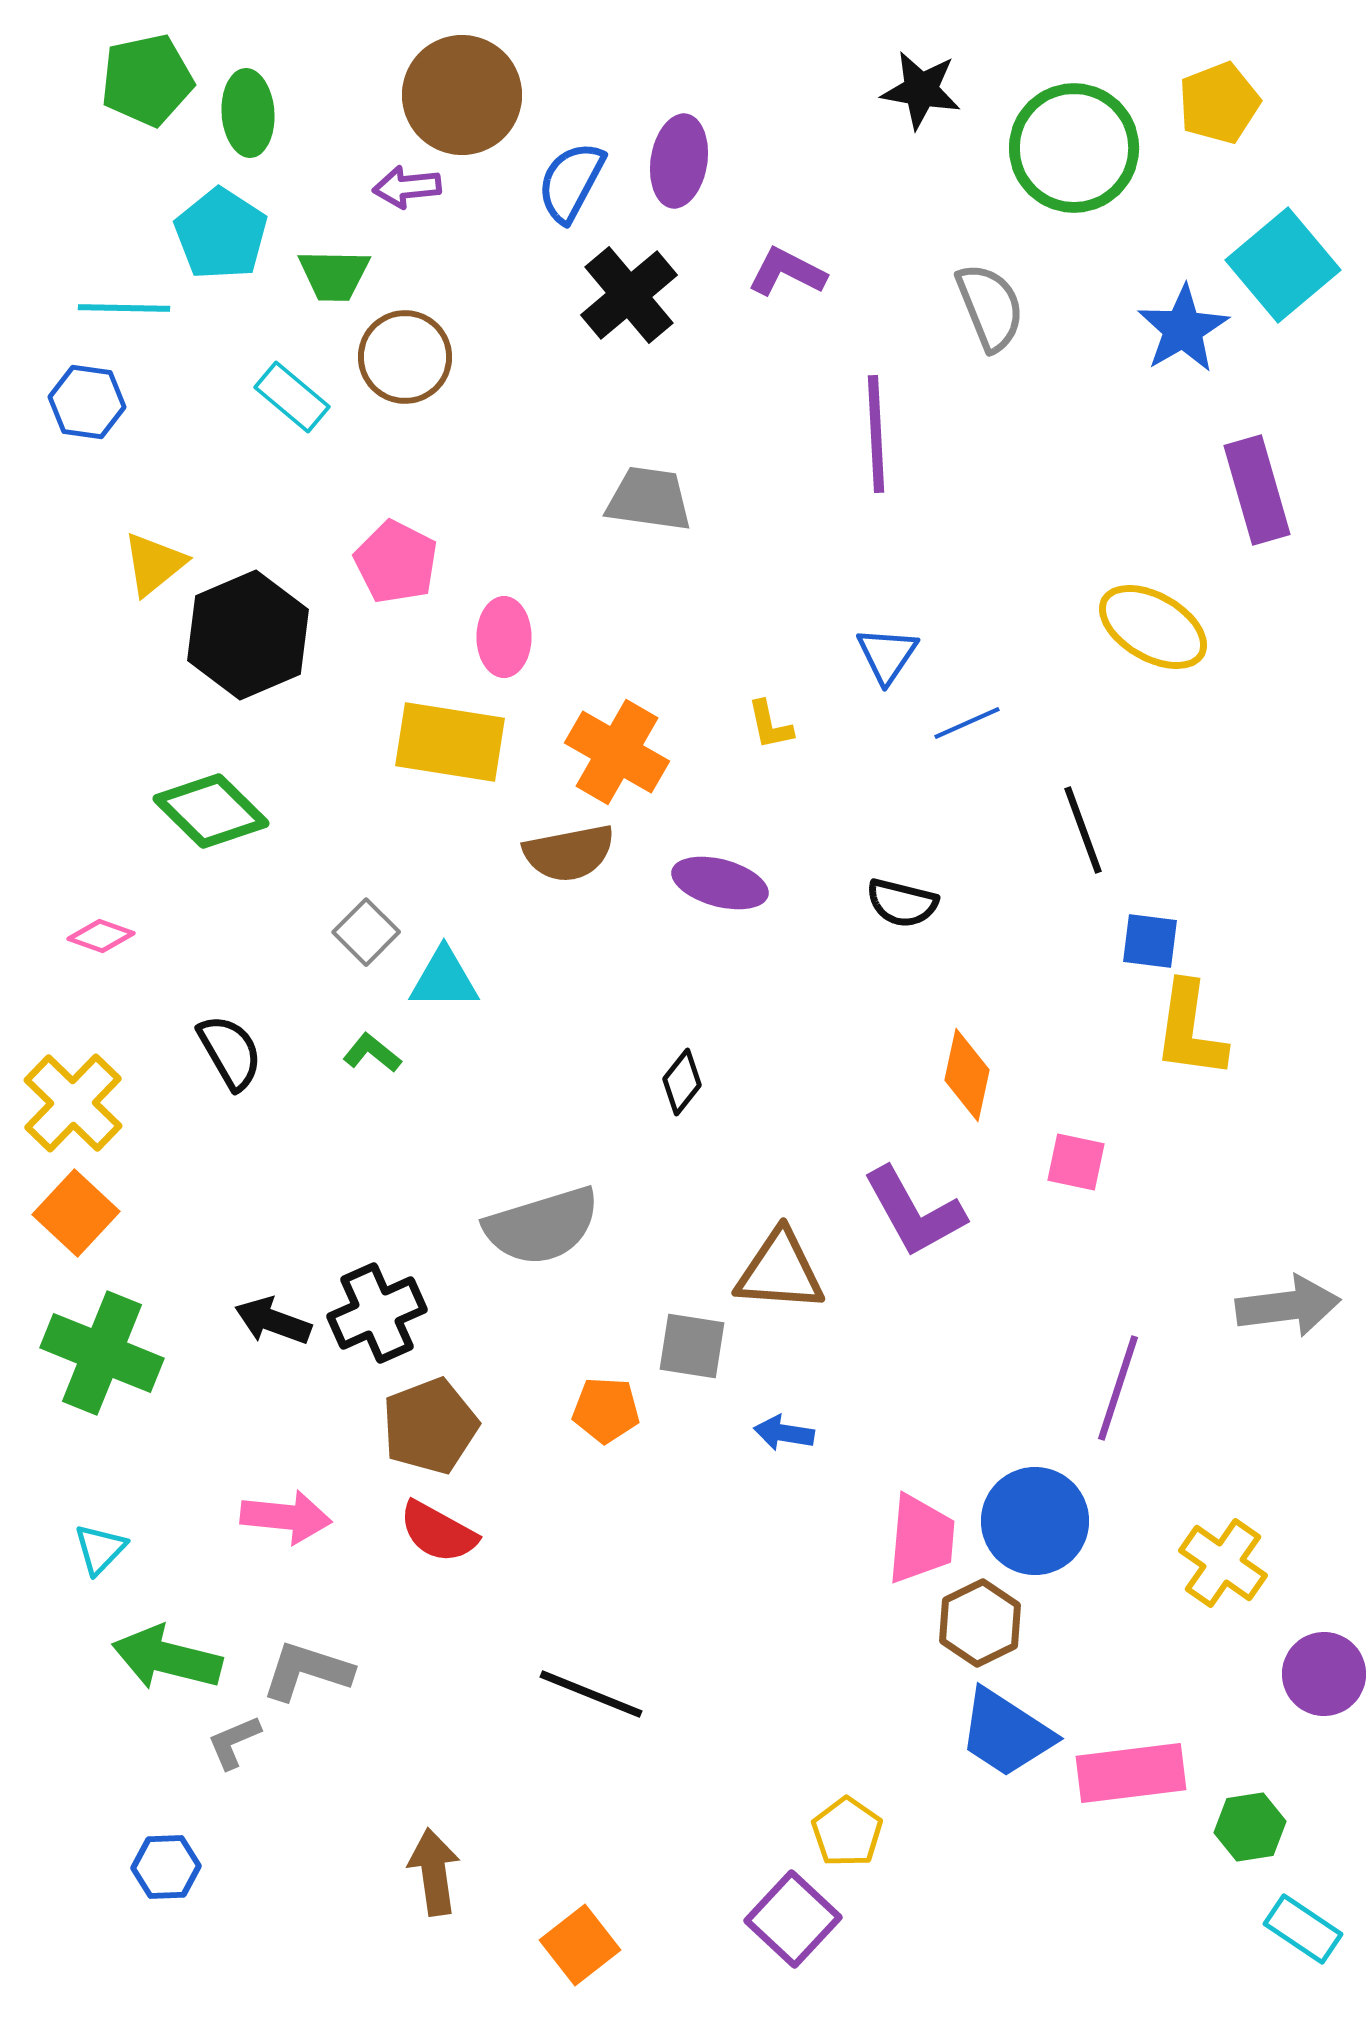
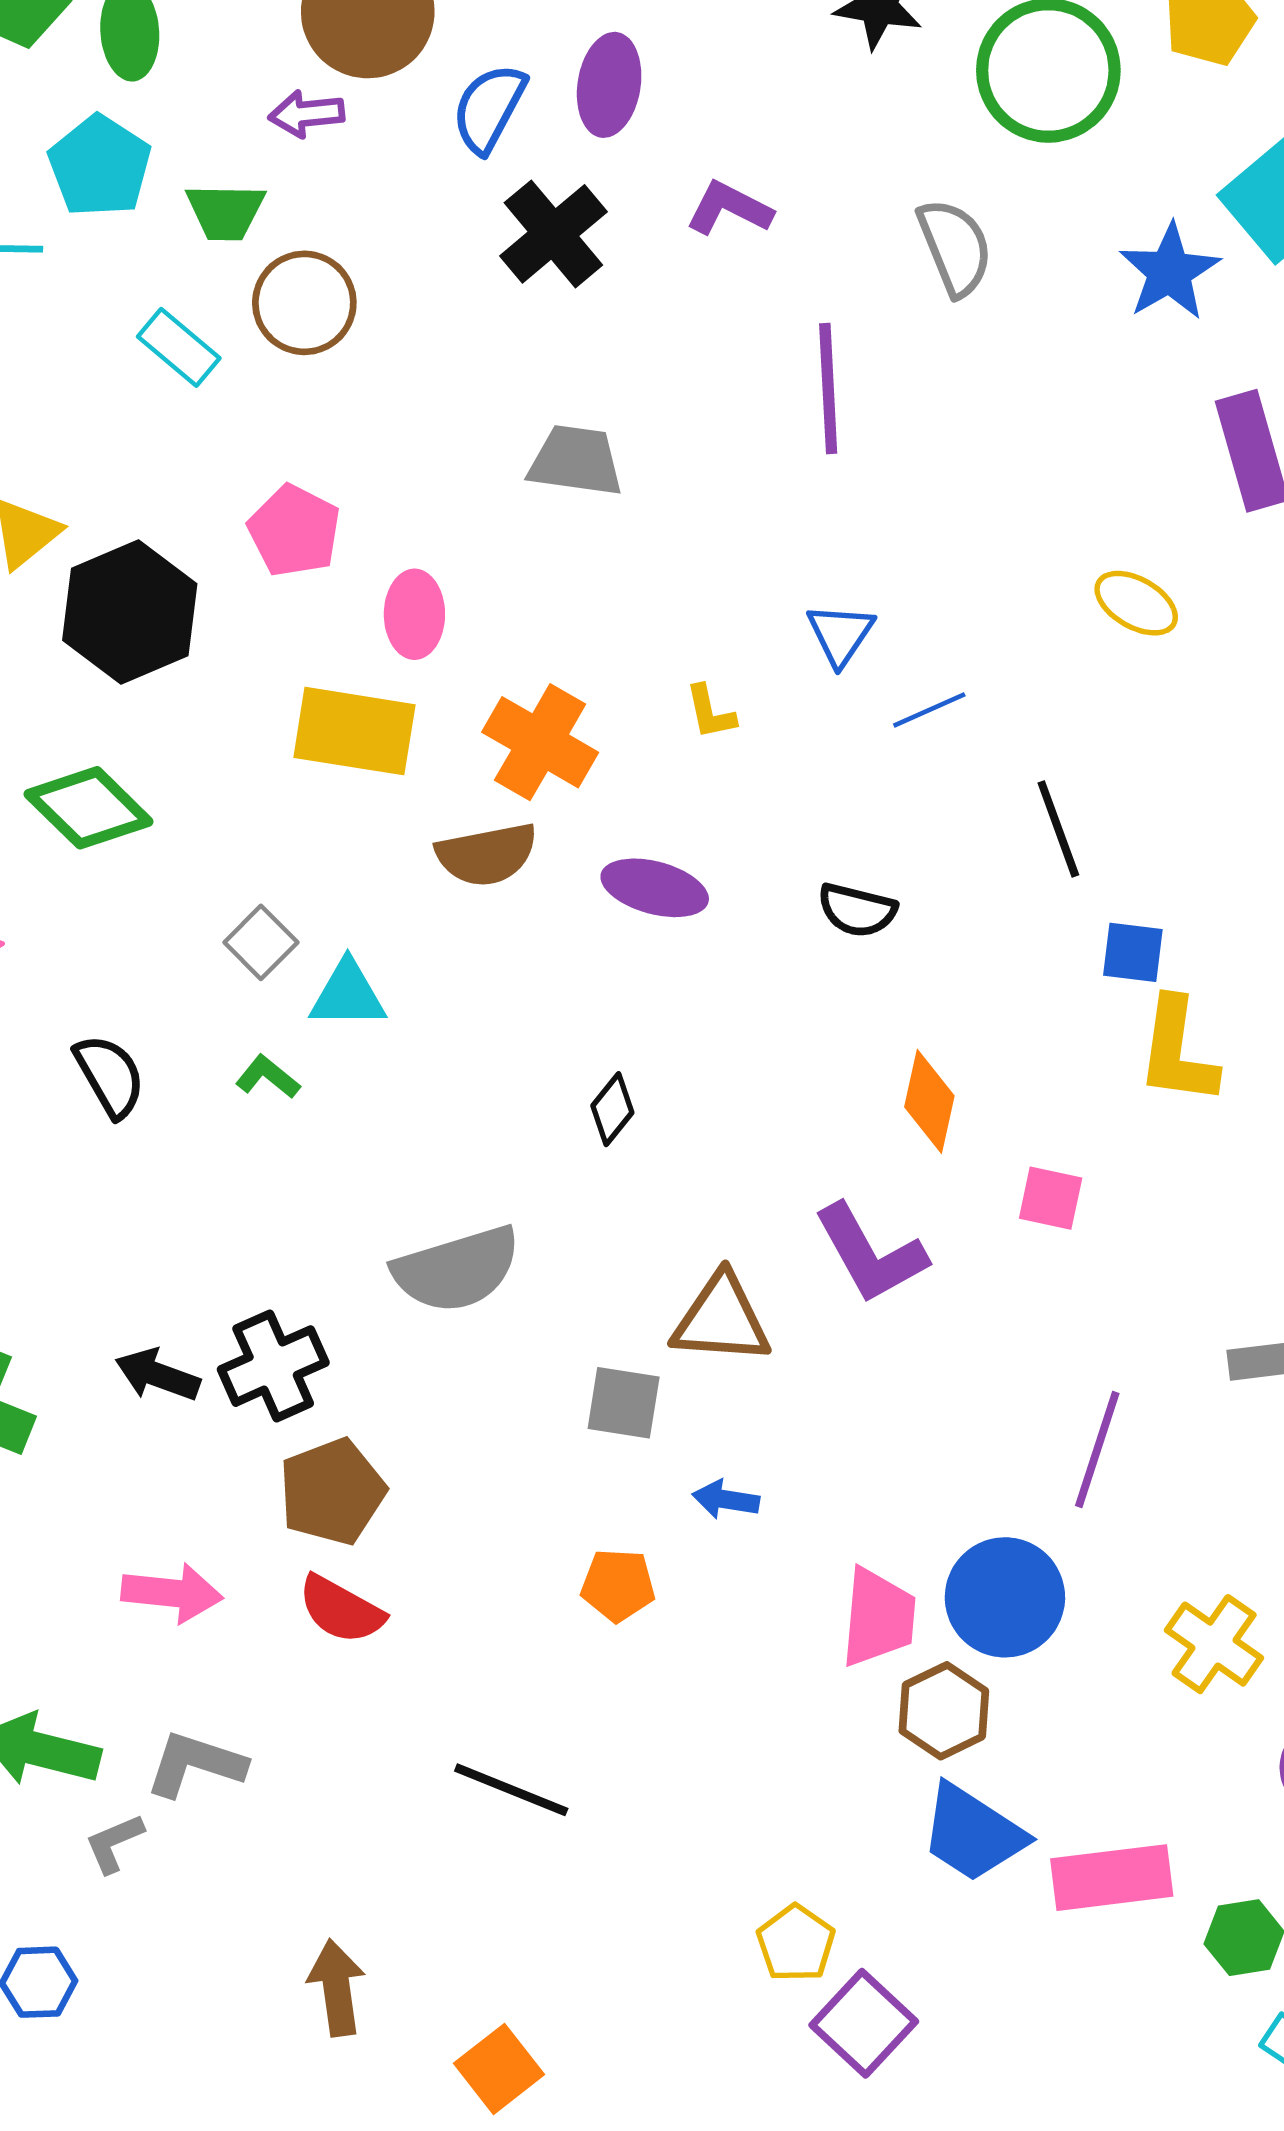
yellow ellipse: (1153, 627) -> (1136, 603), size x0.7
orange pentagon: (606, 1410) -> (618, 1585), moved
purple square: (793, 1919) -> (864, 2023), moved

